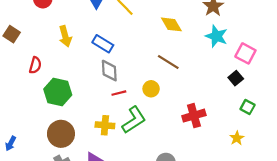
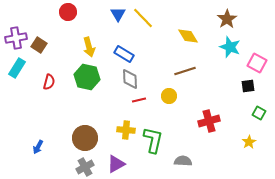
brown line: (168, 62) -> (185, 71), turned -50
red semicircle: (35, 65) -> (49, 82), moved
black square: (236, 78) -> (248, 86), turned 32
green hexagon: (58, 92) -> (87, 77), moved
green L-shape: (134, 120) -> (153, 140), moved, turned -44

